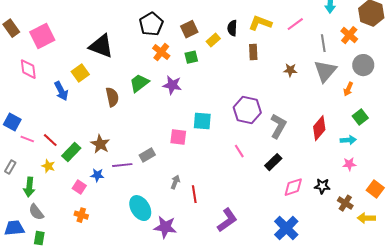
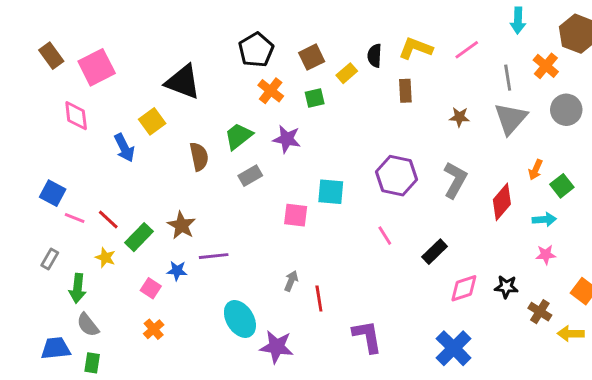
orange arrow: (348, 89) -> (536, 170), moved
gray L-shape: (278, 126) -> (455, 180), moved
gray rectangle: (147, 155) -> (250, 176), moved
orange cross: (81, 215) -> (154, 329), turned 32
purple L-shape: (227, 220) -> (367, 337), turned -65

